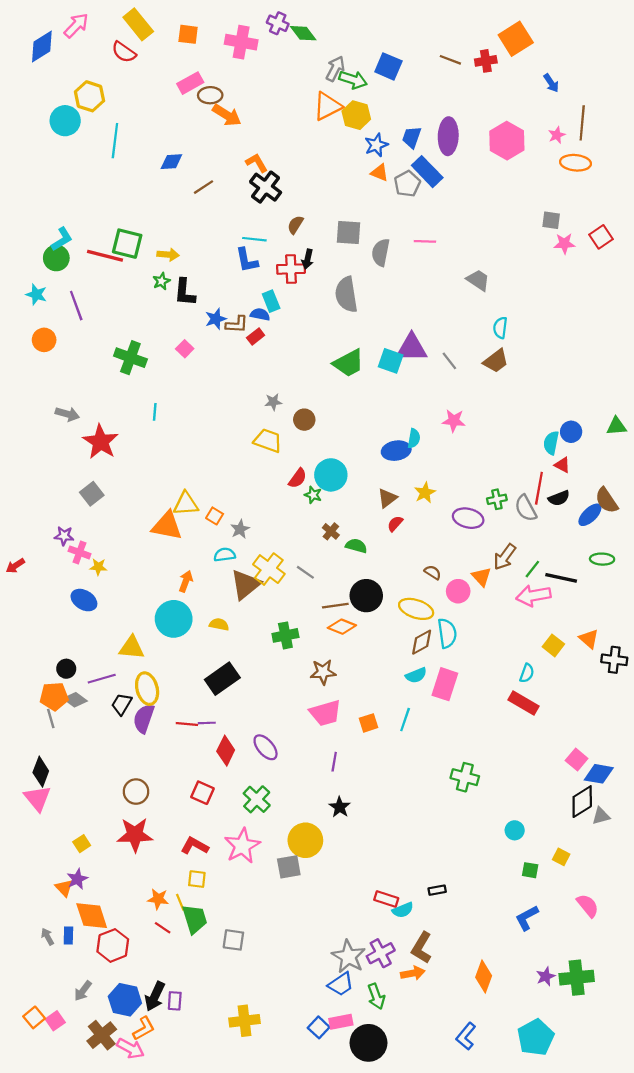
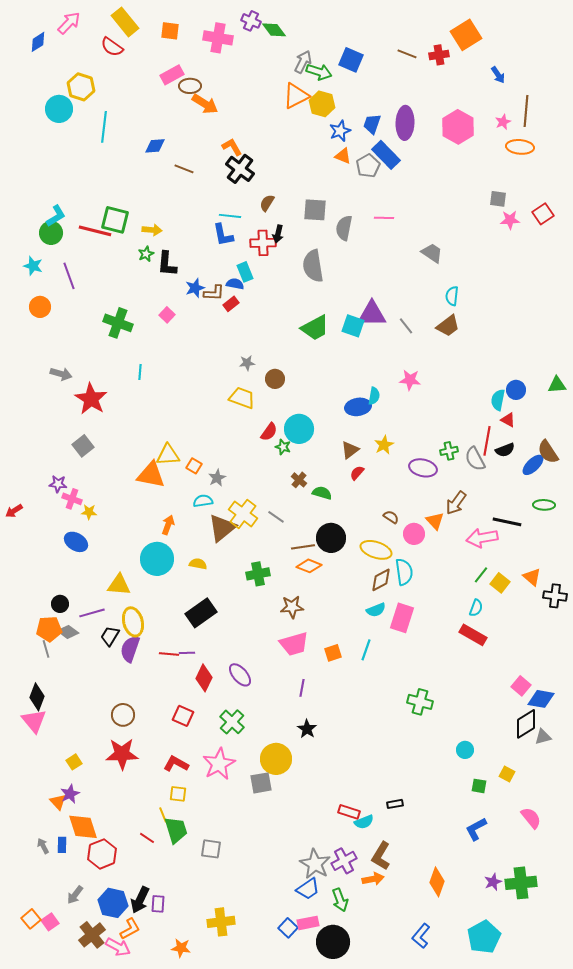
blue diamond: (42, 46) -> (38, 42), size x0.7
brown line: (204, 187) -> (184, 169), turned 54
green line: (532, 569) -> (481, 575), moved
orange star: (158, 899) -> (181, 948), moved

